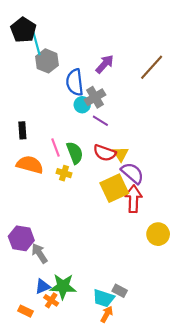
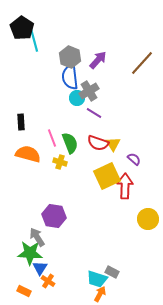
gray hexagon: (47, 61) -> (70, 57), moved
purple semicircle: (132, 173) -> (134, 159), moved, size x0.6
purple hexagon: (21, 238) -> (54, 216), moved
blue triangle: (43, 286) -> (40, 268), turned -35
green star: (63, 286) -> (30, 253), moved

